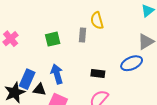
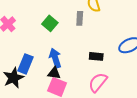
green square: (53, 39) -> (50, 23), turned -35
black triangle: (39, 90) -> (54, 73), moved

